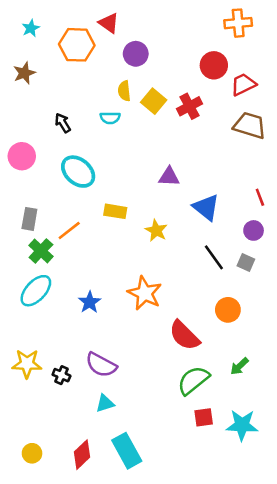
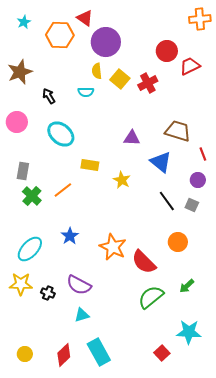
orange cross: (238, 23) -> (200, 19), moved
purple circle: (136, 54) -> (106, 42), size x1.5
brown star: (24, 73) -> (20, 72), moved, size x1.4
brown trapezoid: (250, 125) -> (178, 131), moved
orange line: (69, 230) -> (63, 190), moved
cyan ellipse: (36, 291) -> (30, 249), moved
orange star: (145, 293) -> (113, 247), moved
red square: (204, 417) -> (162, 353), moved, turned -35

